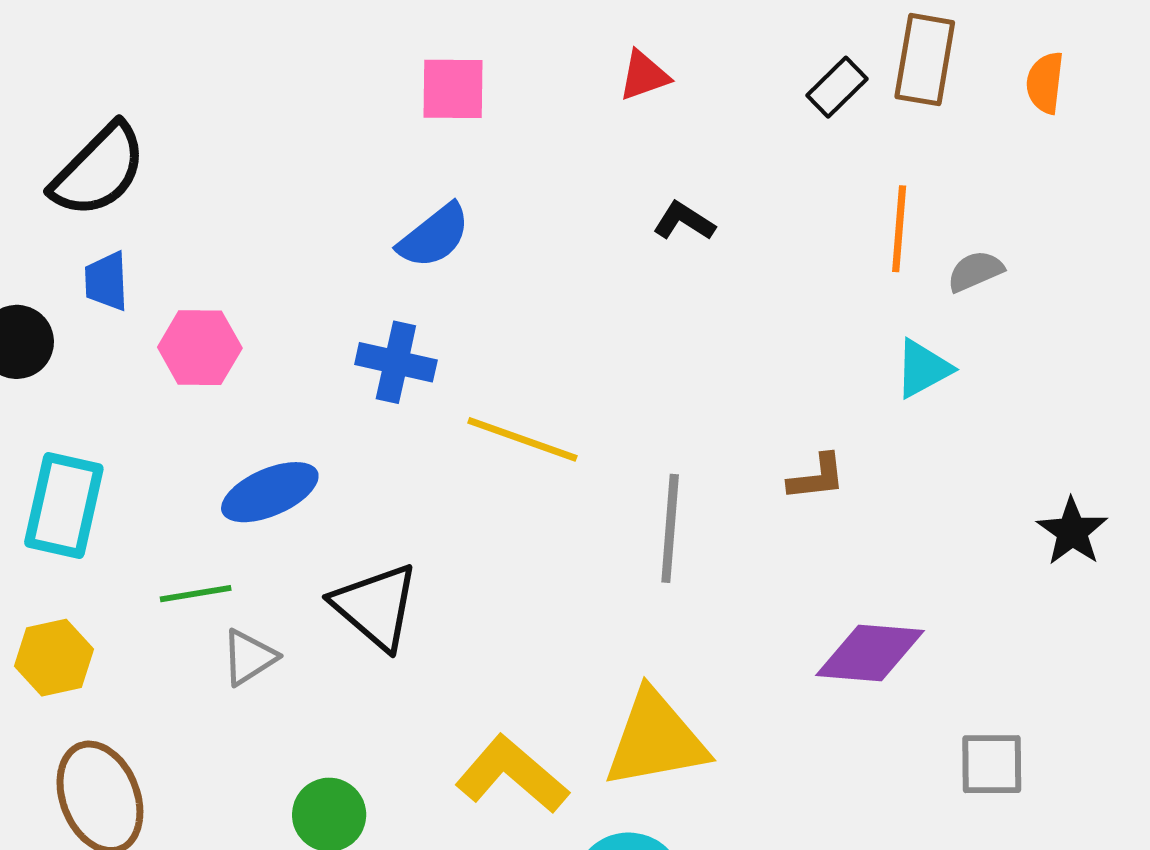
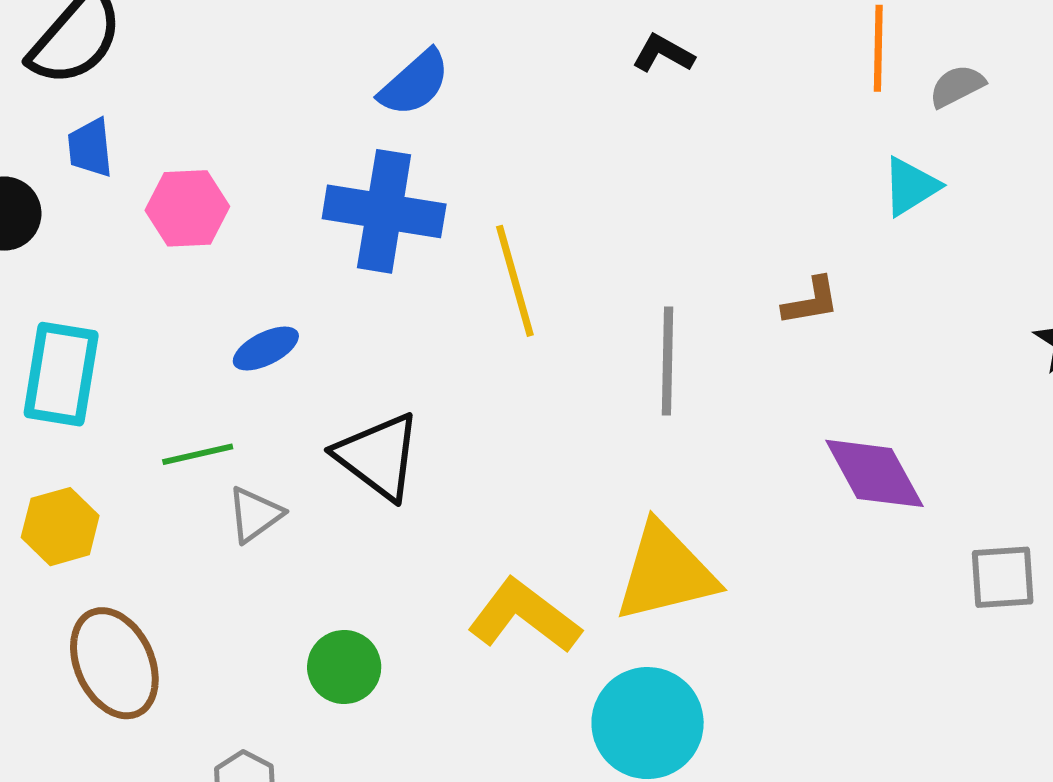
blue cross: (396, 362) -> (384, 211), size x1.5
yellow line: (522, 439) -> (515, 281), turned 58
blue ellipse: (270, 492) -> (266, 348), size x0.7
purple diamond: (870, 653) -> (874, 473), turned 60

